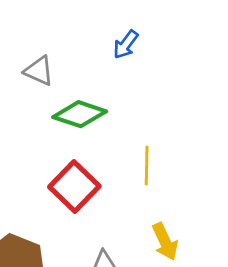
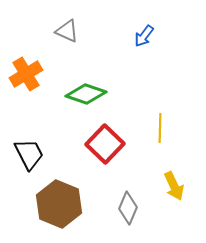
gray triangle: (39, 71) -> (67, 31), moved
green diamond: (80, 114) -> (86, 94), moved

